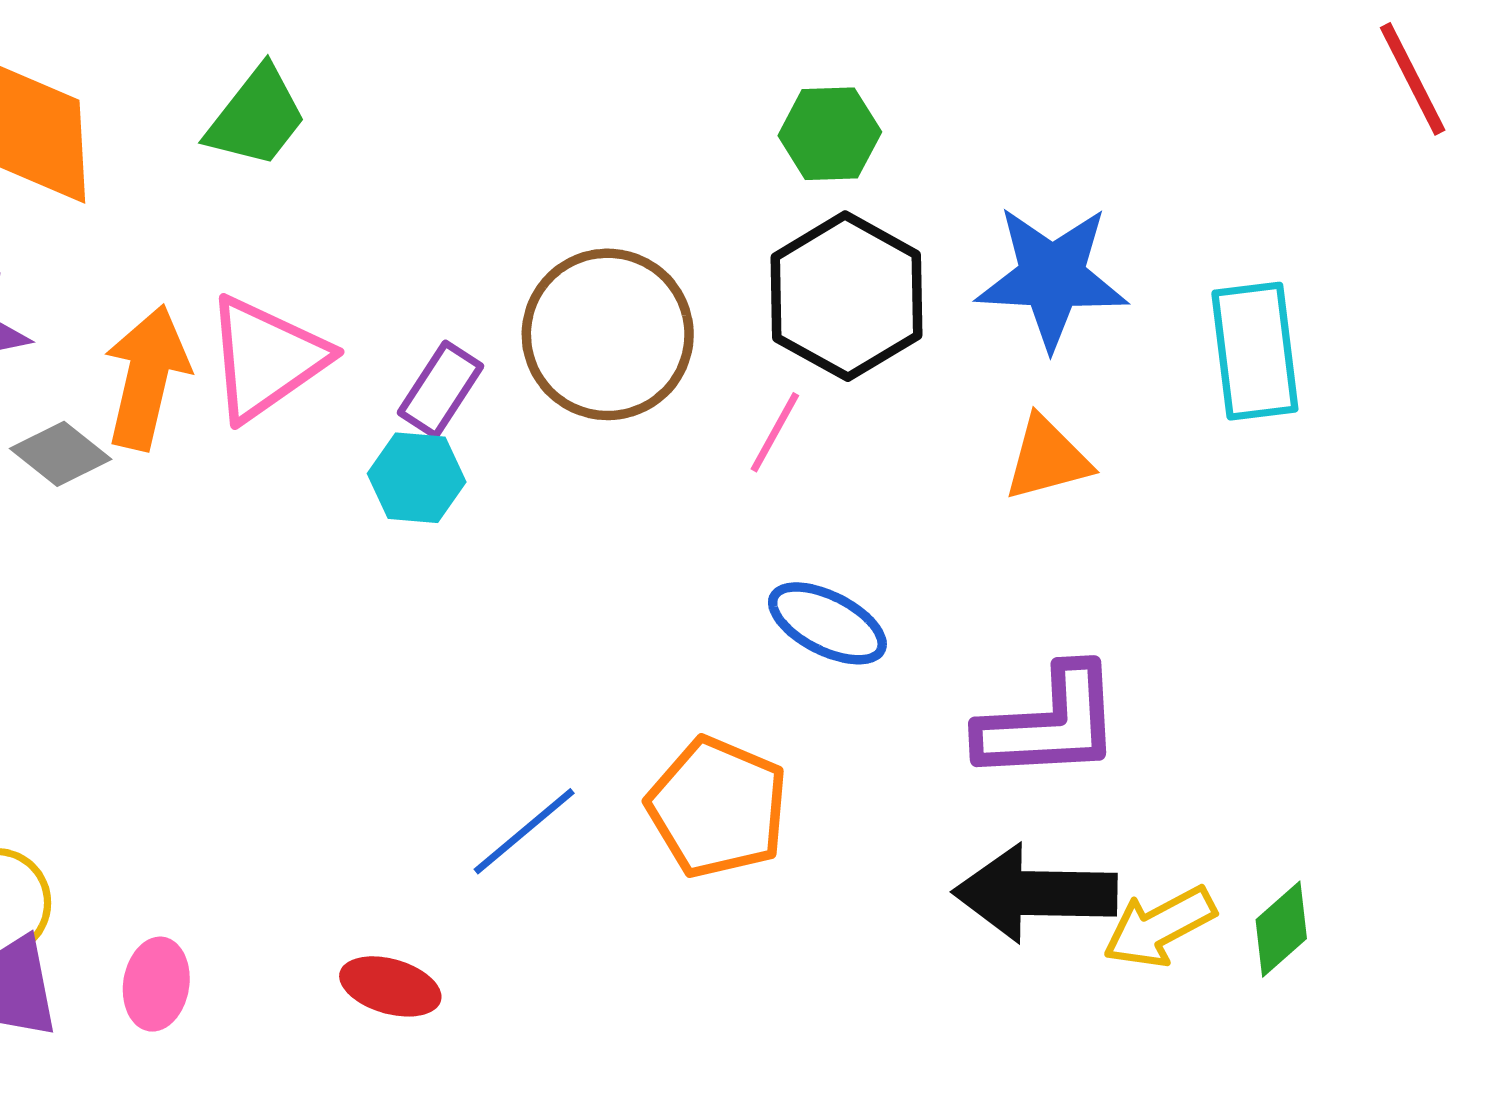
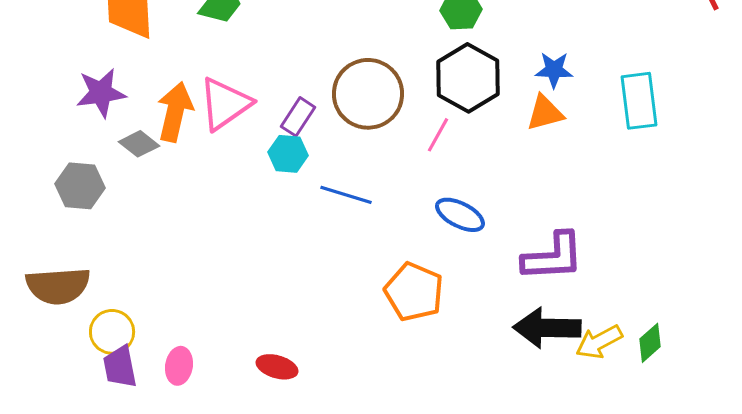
blue star: (1052, 277) -> (554, 70), size x0.6
orange triangle: (1047, 459) -> (545, 113), moved
blue line: (524, 831) -> (346, 195), moved, turned 57

